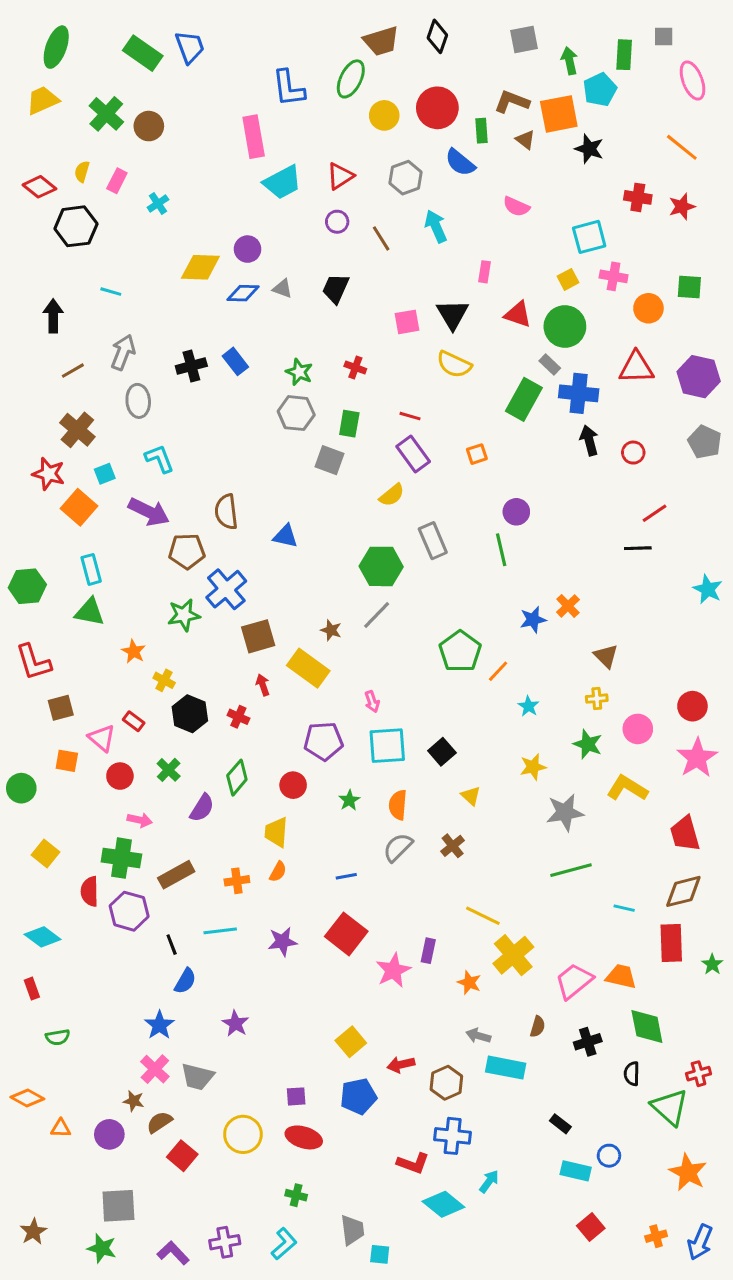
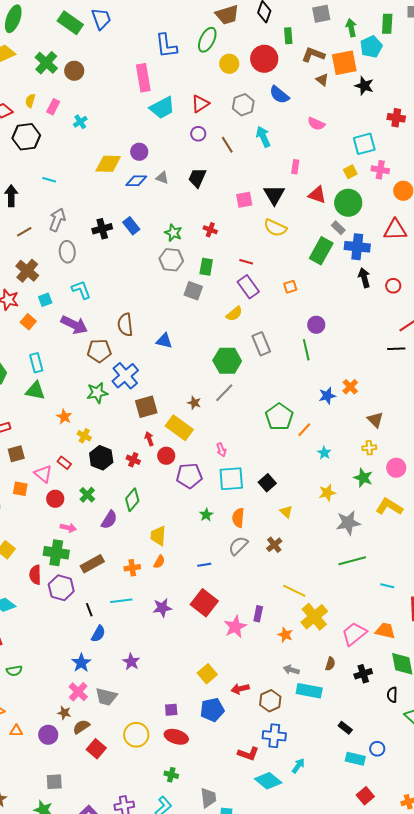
green rectangle: (481, 131) -> (288, 36), moved
orange square: (79, 507) -> (28, 322), size x0.7
red circle: (293, 785) -> (166, 456), moved
gray square: (118, 1206) -> (54, 782), size x0.7

